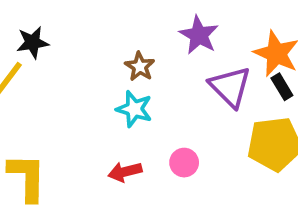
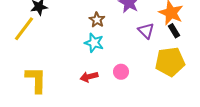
purple triangle: (230, 87) -> (146, 31), size x0.7

